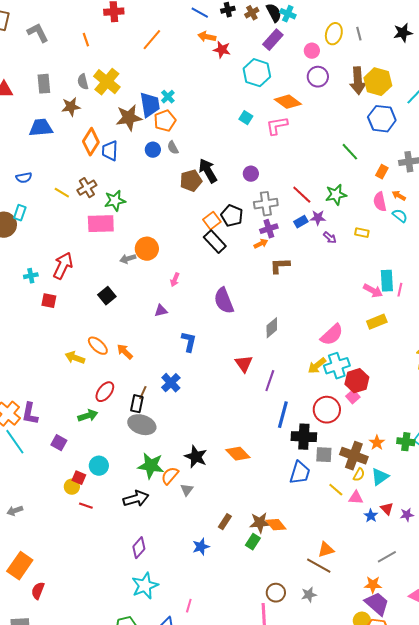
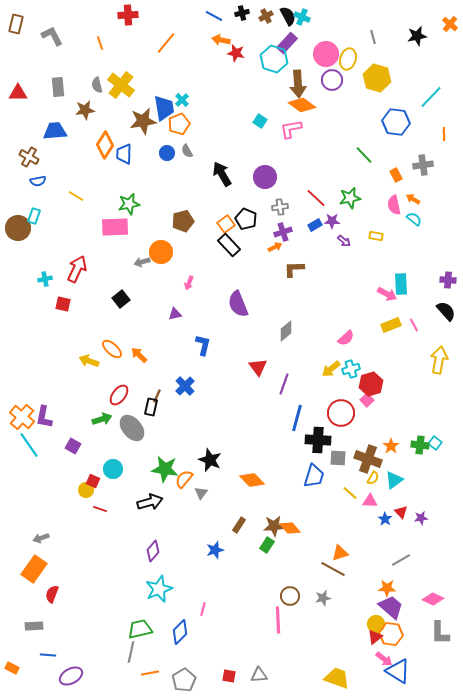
yellow ellipse: (334, 34) -> (348, 59), moved
pink circle: (312, 51) -> (326, 54), size x1.6
cyan hexagon: (257, 73) -> (274, 59), moved
brown arrow: (358, 81) -> (298, 84), moved
yellow hexagon: (378, 82) -> (377, 78), moved
orange rectangle: (382, 172) -> (396, 175), turned -56
purple circle: (251, 174) -> (265, 177), size x1.5
brown pentagon: (191, 181) -> (183, 221), moved
brown cross: (87, 188) -> (29, 157), moved, turned -30
gray cross: (266, 204) -> (280, 207), size x0.7
pink line: (400, 290) -> (414, 325), moved, turned -40
pink semicircle: (332, 335) -> (346, 338), size x0.7
cyan cross: (337, 366) -> (351, 369), size x0.7
gray ellipse: (142, 425) -> (132, 428), moved, turned 32
orange diamond: (238, 454) -> (252, 480), moved
gray arrow: (15, 511) -> (41, 538), moved

